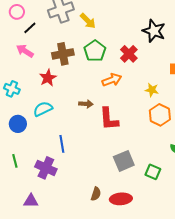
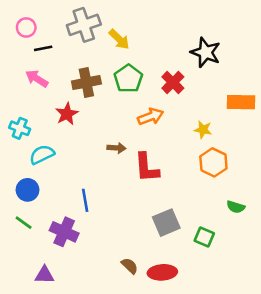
black line: (30, 28) -> (43, 48), turned 32
cyan semicircle: (43, 109) -> (42, 155), moved
blue circle: (18, 124) -> (27, 190), moved
green line: (15, 161) -> (24, 223), turned -40
brown semicircle: (96, 194) -> (130, 266), turned -64

